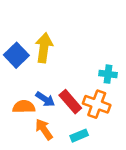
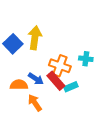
orange cross: (97, 104) -> (60, 66), moved
cyan rectangle: (79, 136) -> (71, 87), moved

